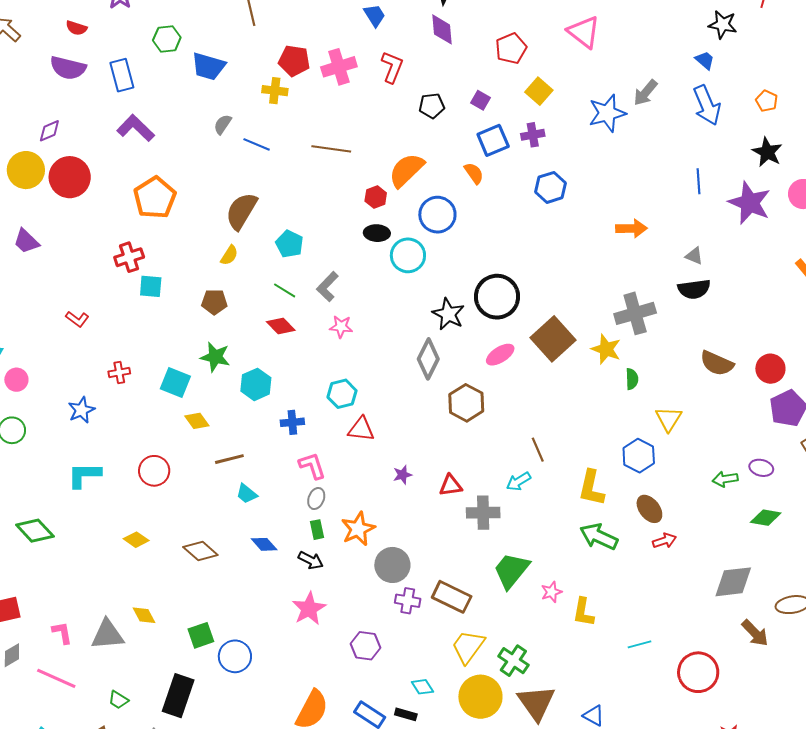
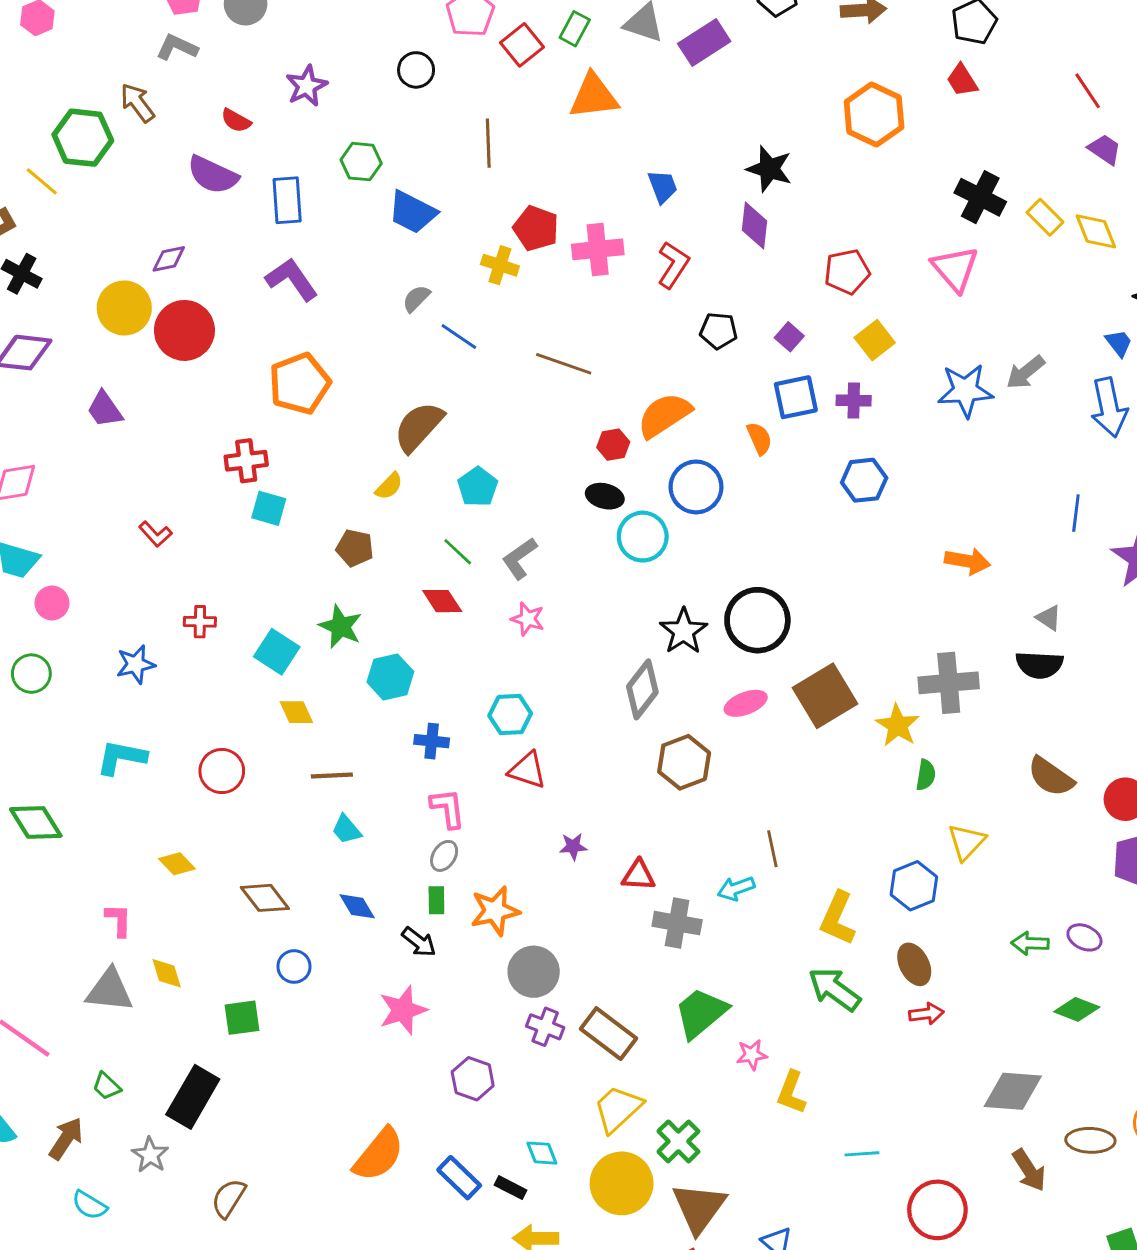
pink L-shape: (62, 633) -> (119, 920), moved
blue circle: (235, 656) -> (294, 966), moved, size x0.7

